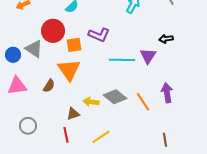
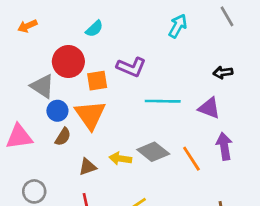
blue circle: (13, 55) -> (57, 111), moved
purple triangle: (148, 56) -> (209, 108), moved, turned -42
brown triangle: (73, 114) -> (88, 167), moved

